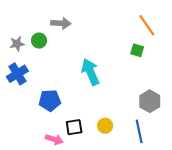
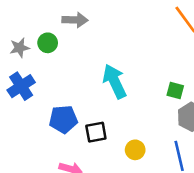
green square: (137, 50) -> (175, 91), moved
black square: (74, 127) -> (96, 132), moved

